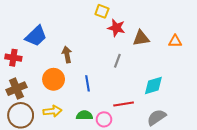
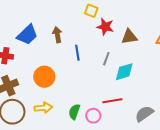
brown arrow: (67, 55) -> (57, 35), moved
blue line: (88, 83) -> (77, 53), moved
cyan diamond: (153, 85) -> (124, 72), moved
green semicircle: (84, 115) -> (74, 112), turned -70

